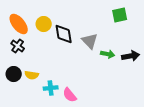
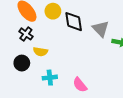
yellow semicircle: (32, 75) -> (40, 52), moved
cyan cross: (51, 88) -> (50, 78), moved

